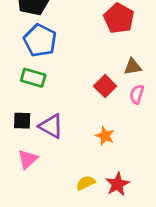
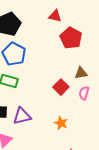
purple triangle: (51, 126) -> (22, 116), turned -42

